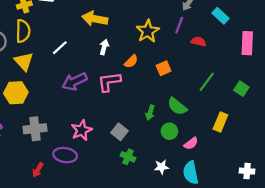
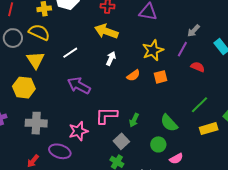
yellow semicircle: (23, 31) -> (39, 32), turned -75
orange square: (164, 68) -> (161, 77), moved
purple arrow: (75, 81) -> (79, 86), turned 45
pink L-shape: (109, 82) -> (106, 116), moved
green arrow: (150, 113) -> (134, 120), moved
yellow rectangle: (220, 122) -> (209, 129), moved, turned 42
gray square: (120, 132) -> (121, 141), moved

